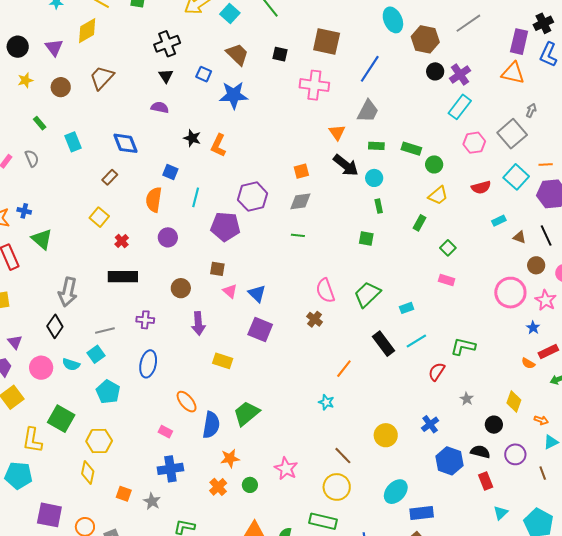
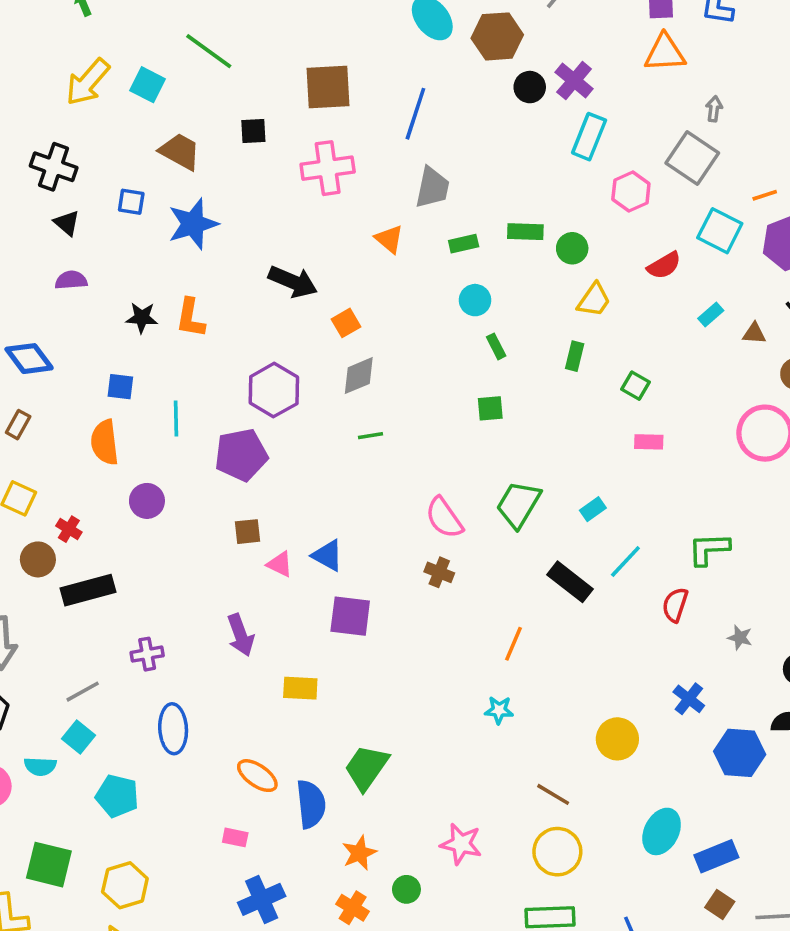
black cross: (167, 44) -> (54, 167), turned -35
black arrow: (346, 165) -> (293, 282), moved
brown circle: (181, 288) -> (38, 559), moved

